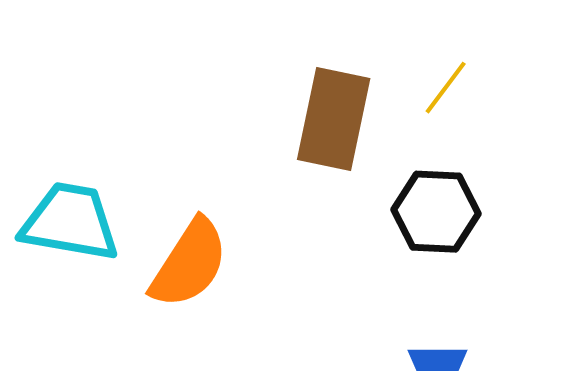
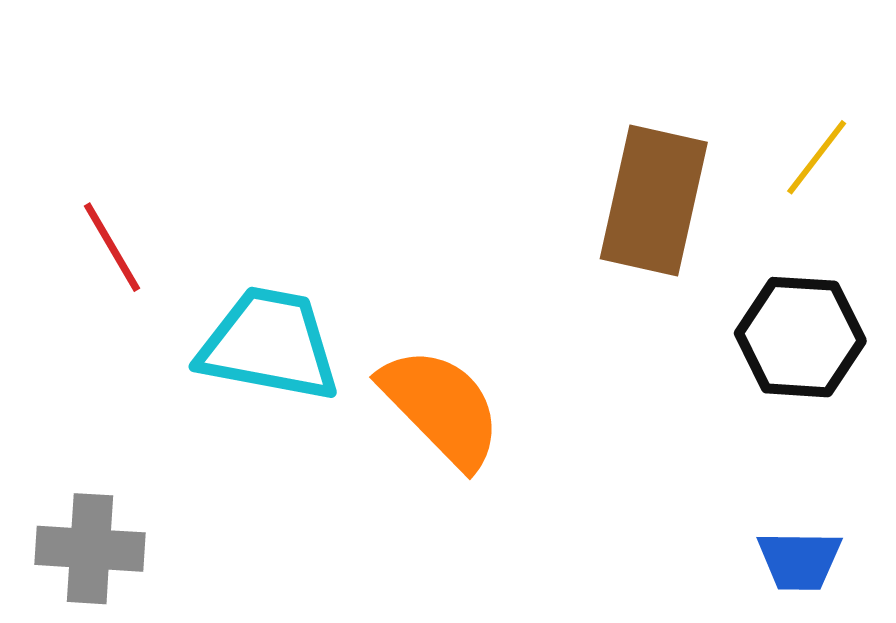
orange semicircle: (189, 263) -> (441, 407), turned -78

